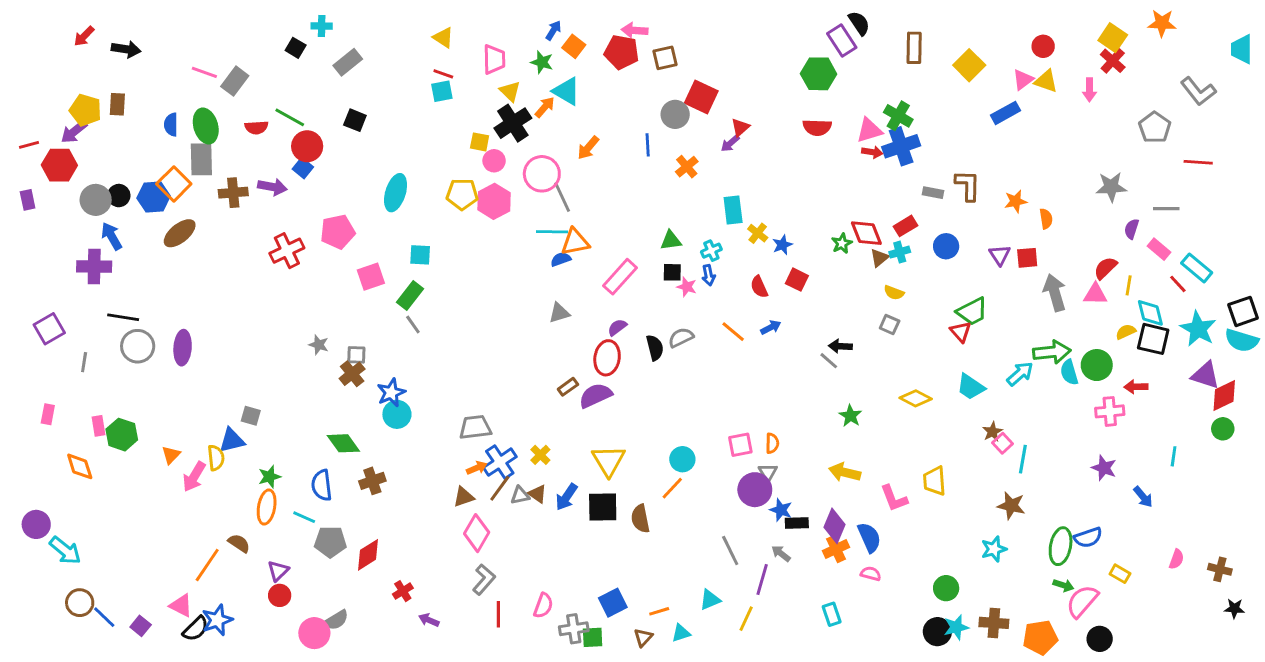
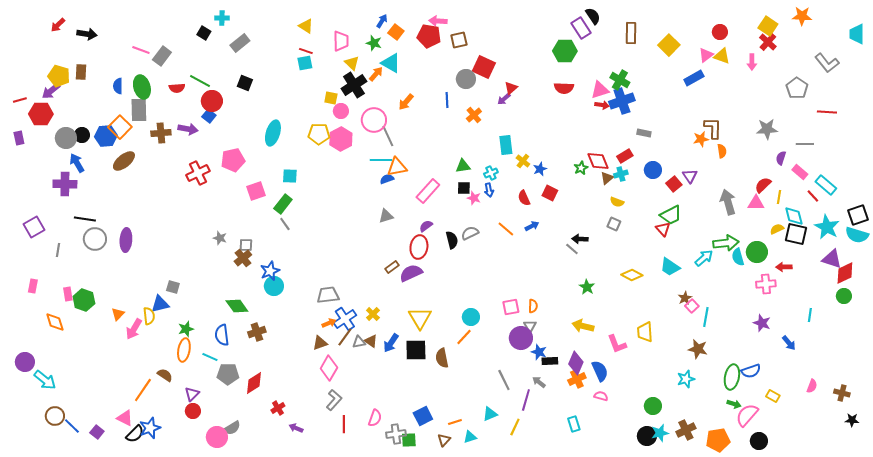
brown L-shape: (968, 185) -> (713, 128), moved
red square: (1027, 258) -> (674, 184), moved, turned -35
brown cross: (994, 623) -> (686, 430), turned -30

